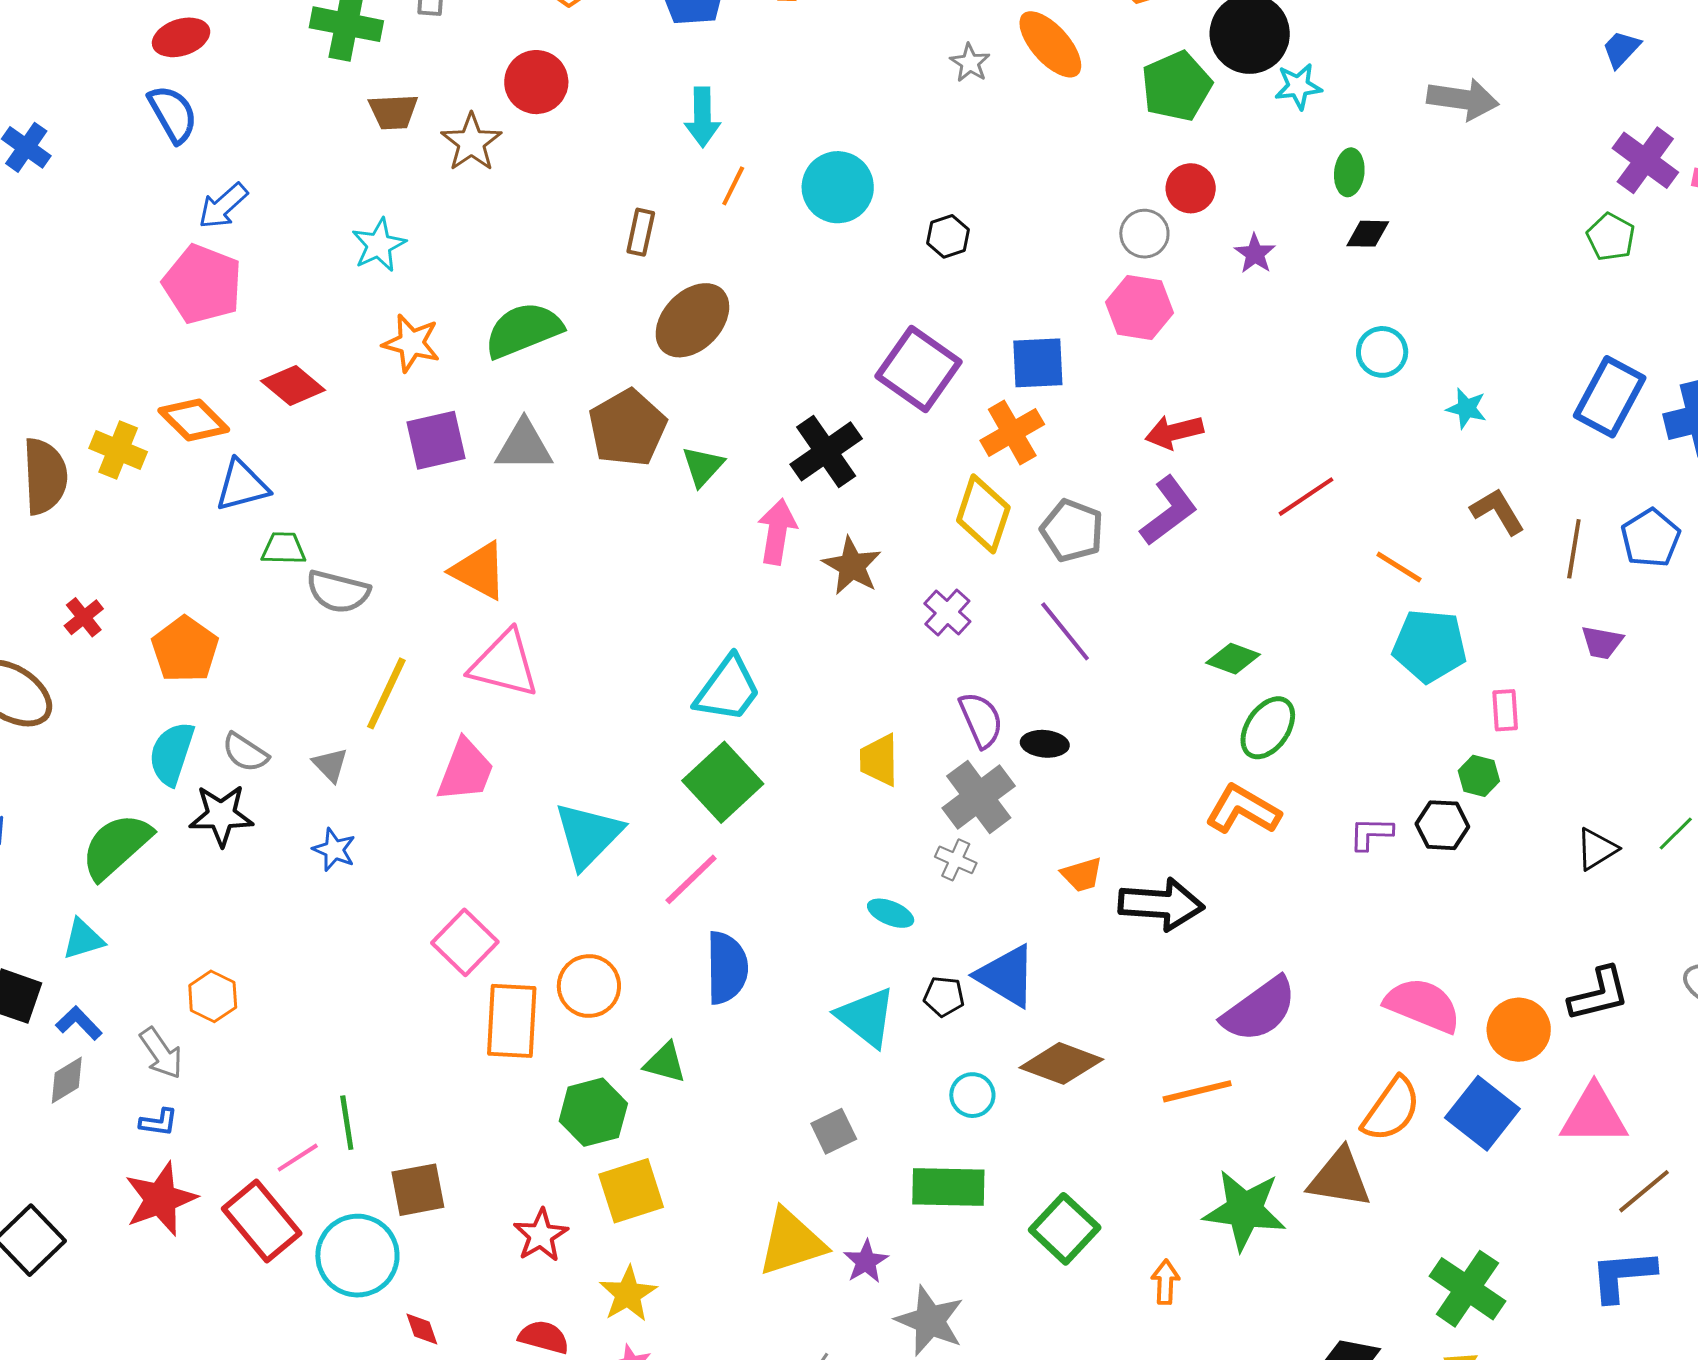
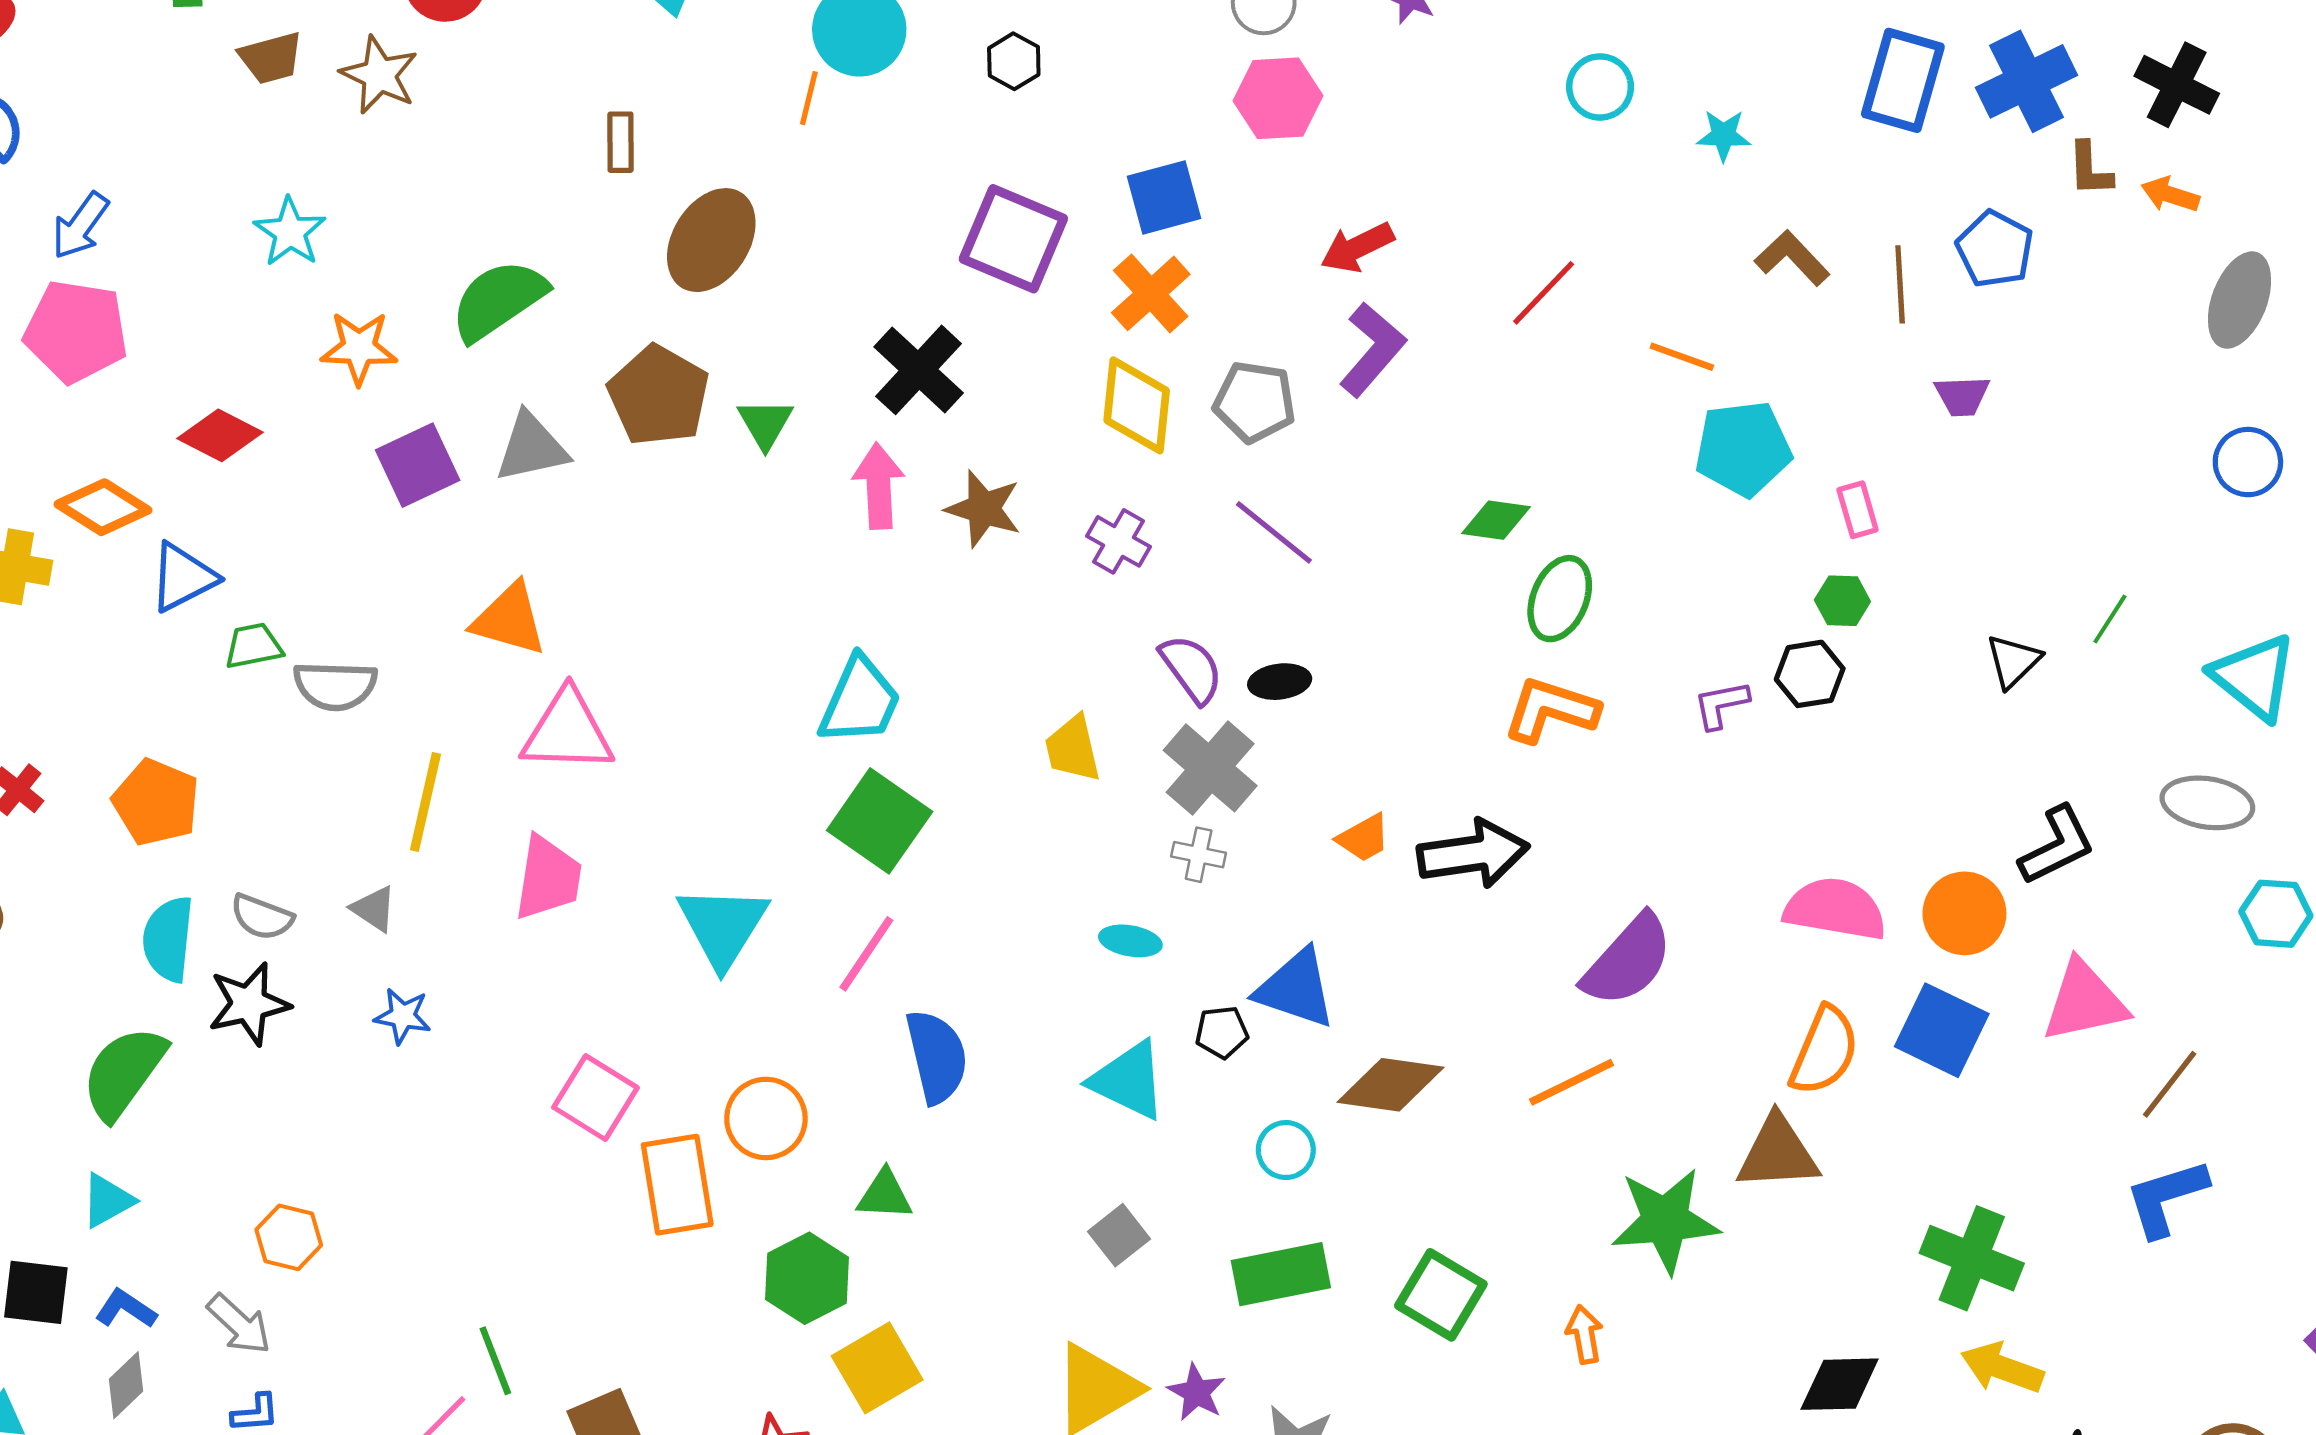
orange line: (733, 186) -> (809, 98), moved

